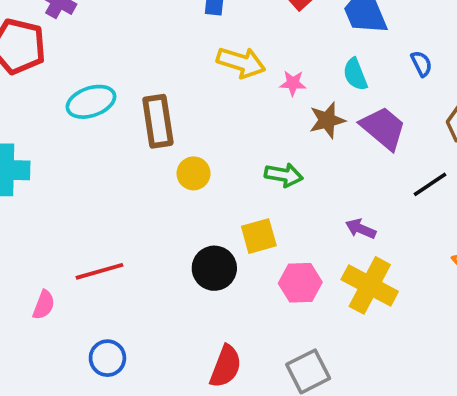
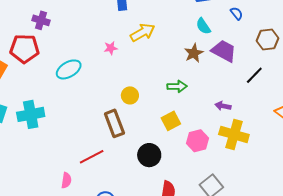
yellow arrow: (241, 62) -> (142, 32), turned -35
pink star: (293, 83) -> (111, 48), moved
brown rectangle: (158, 121) -> (114, 123), moved
black circle: (214, 268) -> (149, 155), moved

